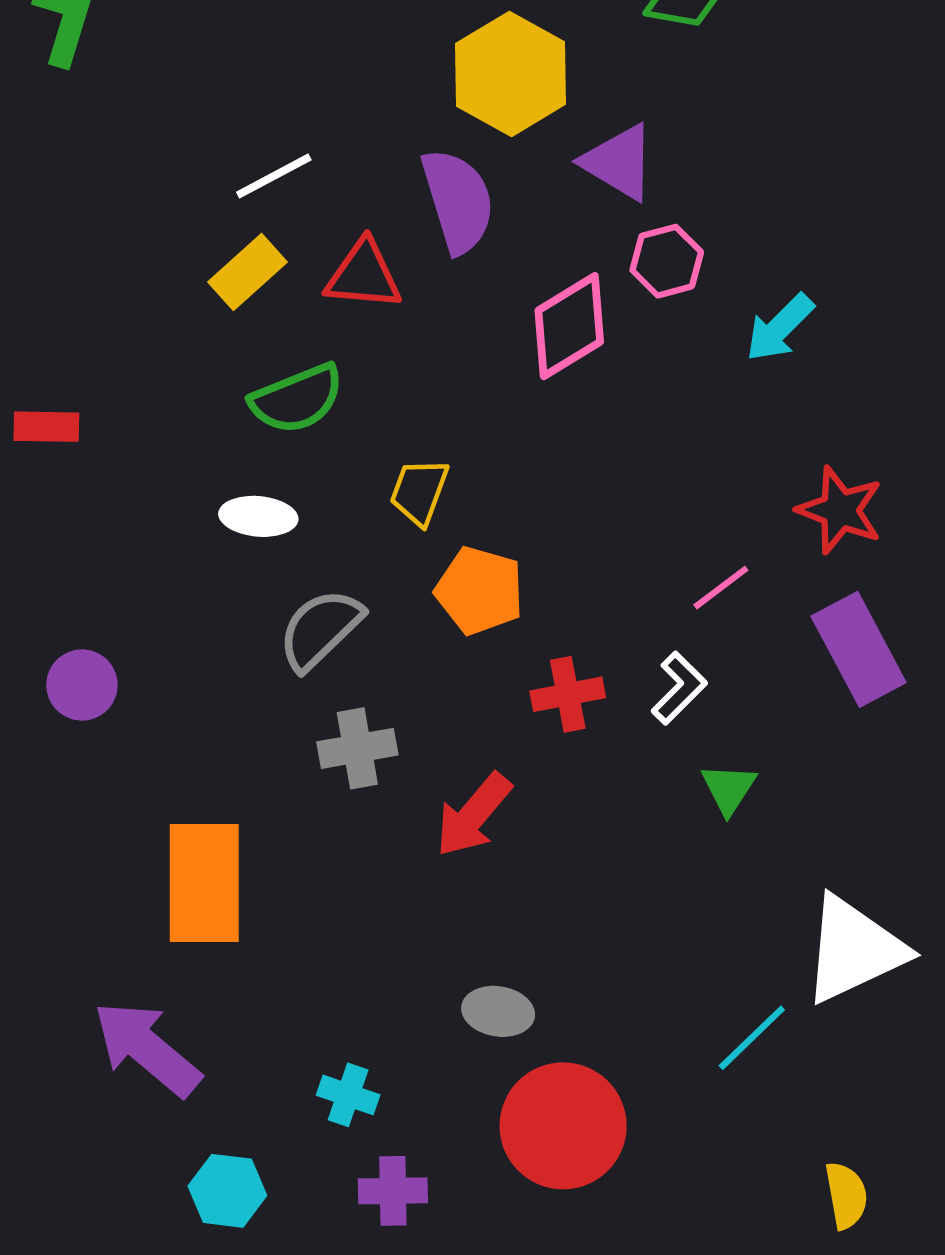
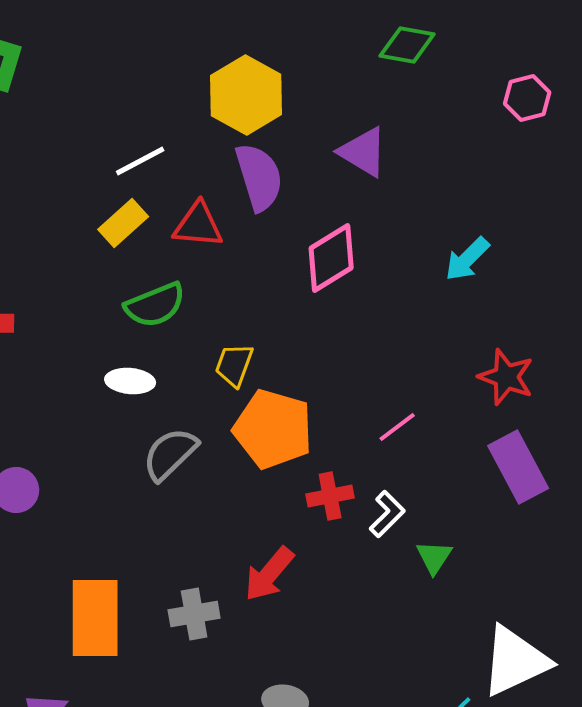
yellow hexagon: (510, 74) -> (246, 95), moved
pink hexagon: (667, 261) -> (527, 98), moved
pink line: (721, 588) -> (397, 427), moved
orange pentagon: (480, 591) -> (273, 429), size x1.4
white L-shape: (679, 688) -> (387, 514), moved
gray cross: (357, 748) -> (194, 614), moved

